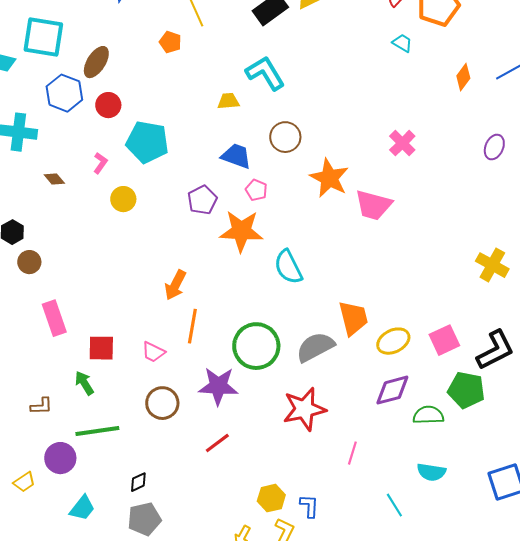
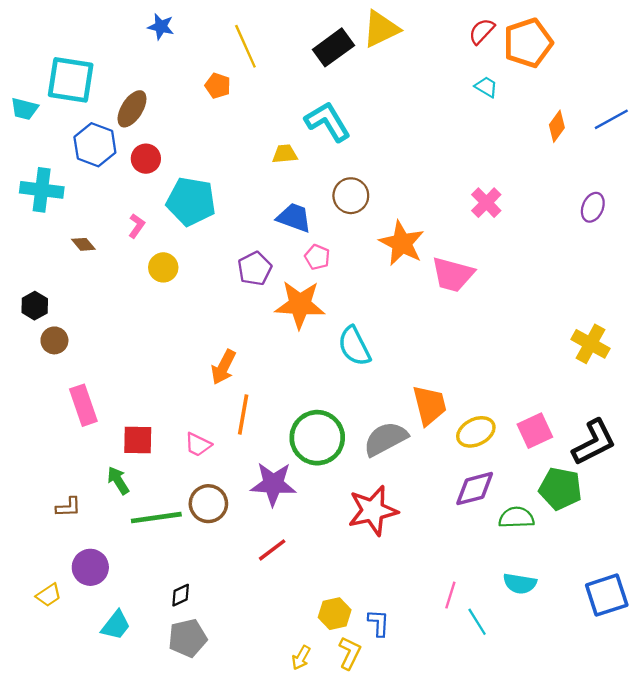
green line: (97, 431) -> (156, 518), moved
pink line: (352, 453) -> (450, 595), moved

